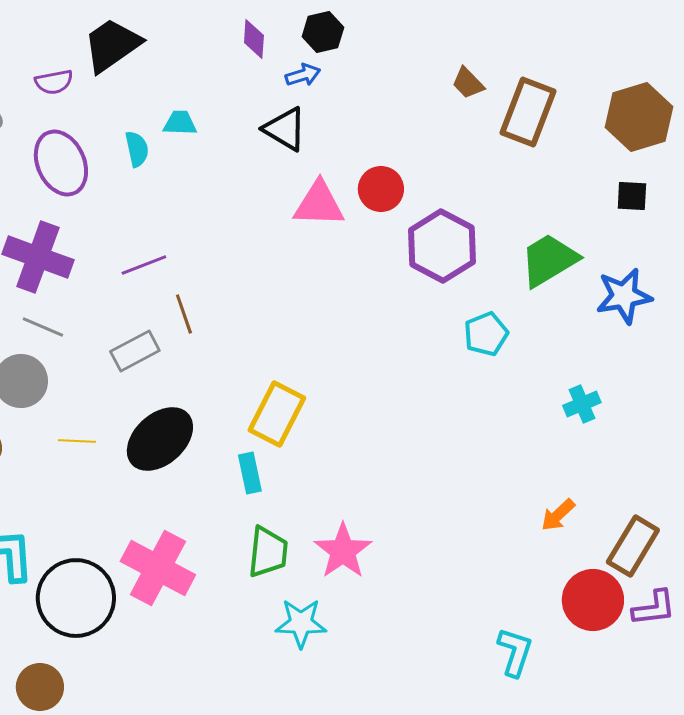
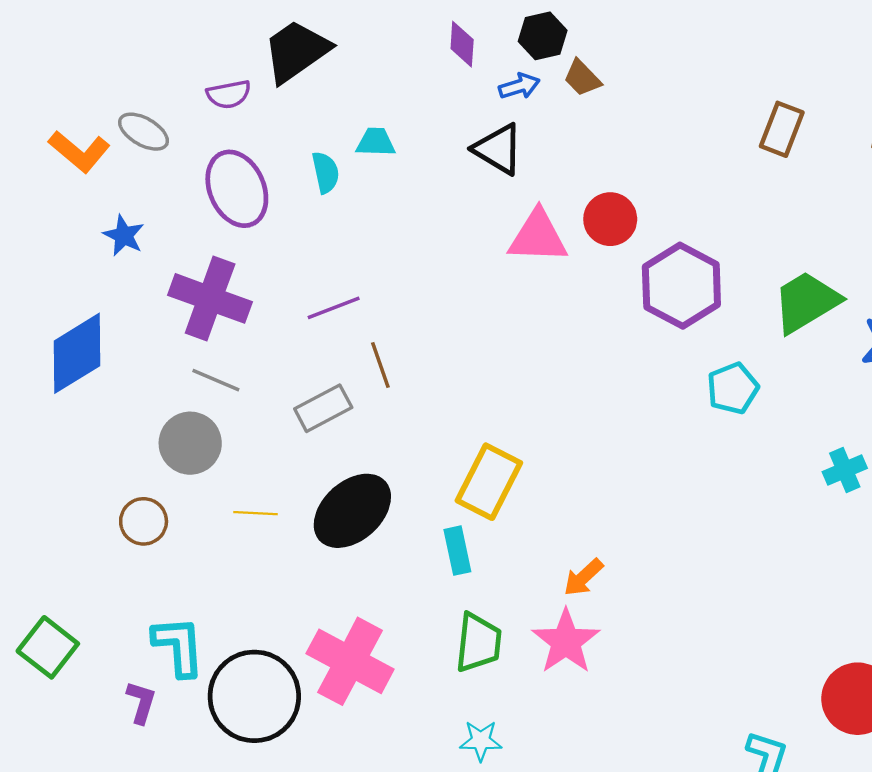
brown trapezoid: (468, 83) -> (582, 78), moved
brown rectangle: (528, 112) -> (782, 129), size x0.7
orange arrow: (558, 515) -> (583, 577), moved
cyan star: (301, 623) -> (481, 741), moved, size x0.7

